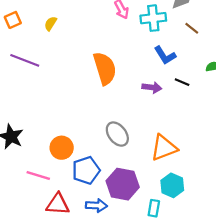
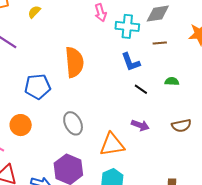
brown line: (192, 28) -> (160, 43), turned -56
purple arrow: (152, 87) -> (140, 125), moved
blue pentagon: (86, 170) -> (38, 87), moved

